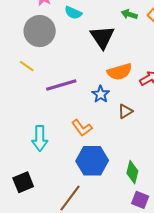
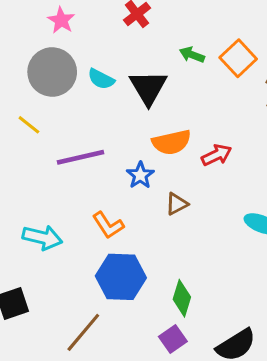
cyan semicircle: (73, 13) -> (101, 79), moved
cyan arrow: (40, 138) -> (42, 238), turned -80
purple square: (140, 200) -> (173, 339), moved, turned 30

